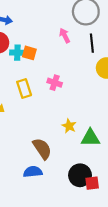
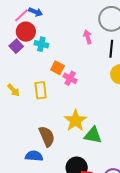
orange square: (29, 53) -> (57, 68), moved
yellow rectangle: (24, 89) -> (41, 90), moved
yellow star: (69, 126) -> (75, 121), size x1.6

